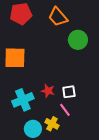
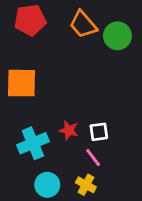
green circle: (78, 40) -> (117, 36), moved
yellow cross: (52, 124) -> (86, 185), moved

